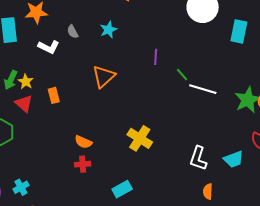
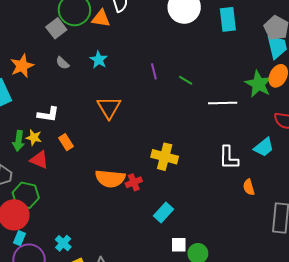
gray semicircle: (73, 32) -> (63, 63), moved
white L-shape: (49, 47) -> (48, 114), moved
white line: (203, 89) -> (223, 103), moved
orange semicircle: (83, 142) -> (110, 179), size x1.6
red cross: (83, 164) -> (134, 182), moved

